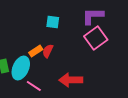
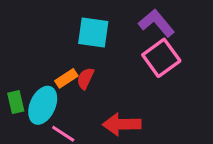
purple L-shape: (93, 16) -> (157, 23), turned 50
cyan square: (53, 22) -> (93, 33), size x1.5

